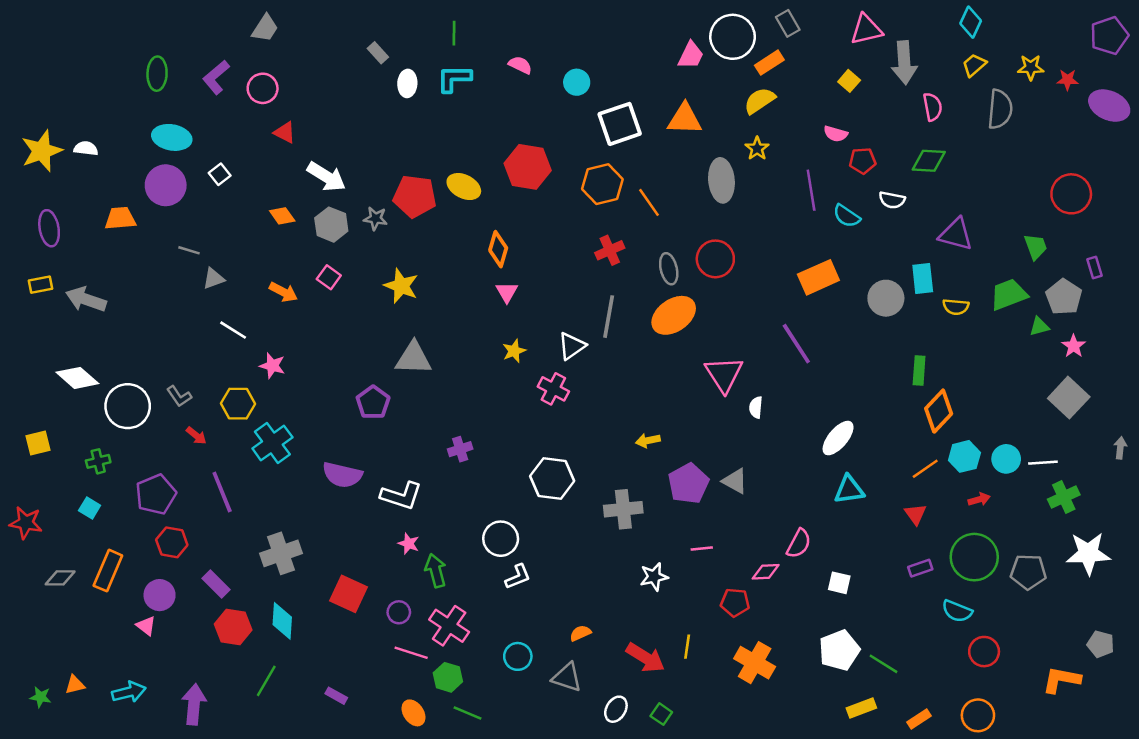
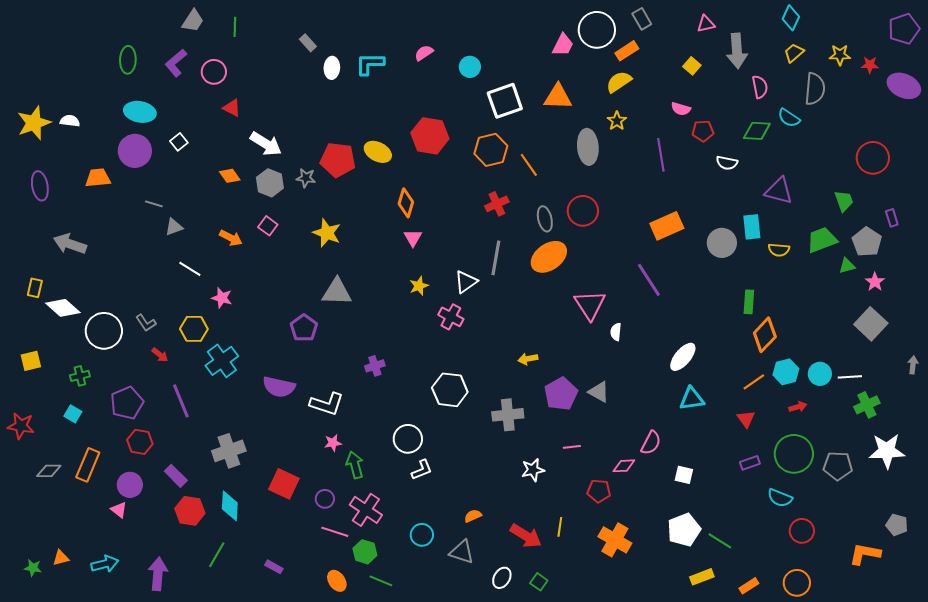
gray trapezoid: (265, 28) -> (193, 21), moved
pink triangle: (866, 29) -> (706, 24), size x0.7
green line: (454, 33) -> (235, 27), moved
pink semicircle: (520, 65) -> (424, 53), turned -60
cyan semicircle: (847, 216) -> (789, 118), moved
yellow rectangle: (40, 285) -> (35, 288), moved, turned -66
pink star: (409, 544) -> (333, 443), turned -30

